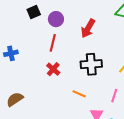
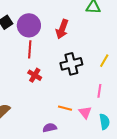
purple circle: (56, 19) -> (29, 25), size x1.5
orange line: (79, 94) -> (65, 108), moved

